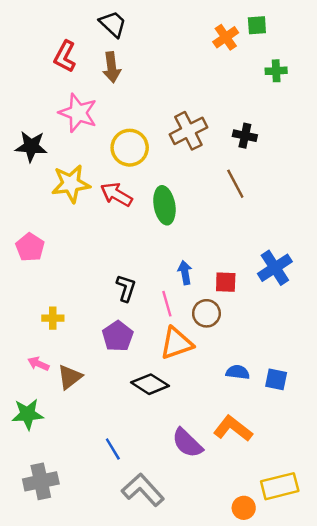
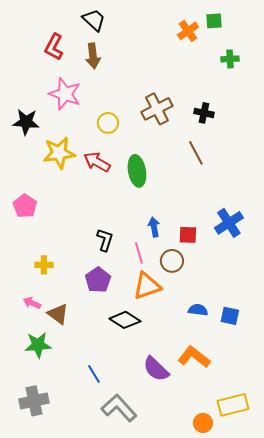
yellow circle: (130, 148) -> (108, 123), size x0.7
brown triangle: (70, 377) -> (58, 314), turned -45
green star: (28, 414) -> (38, 345), moved

